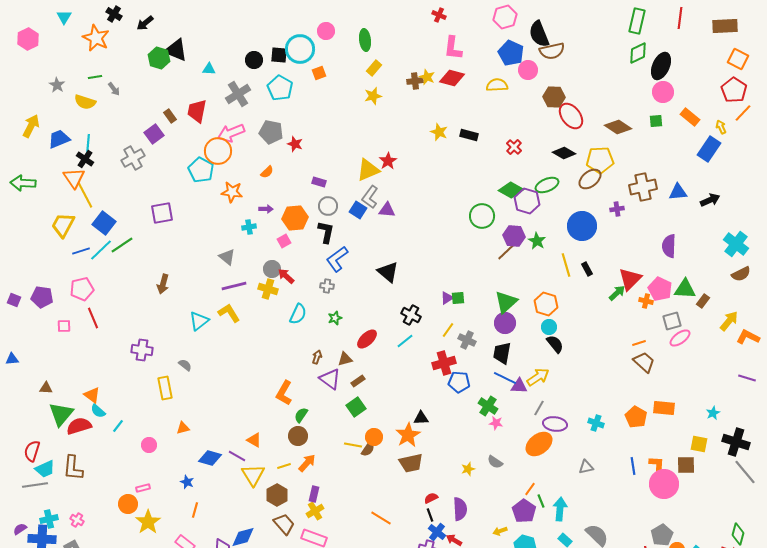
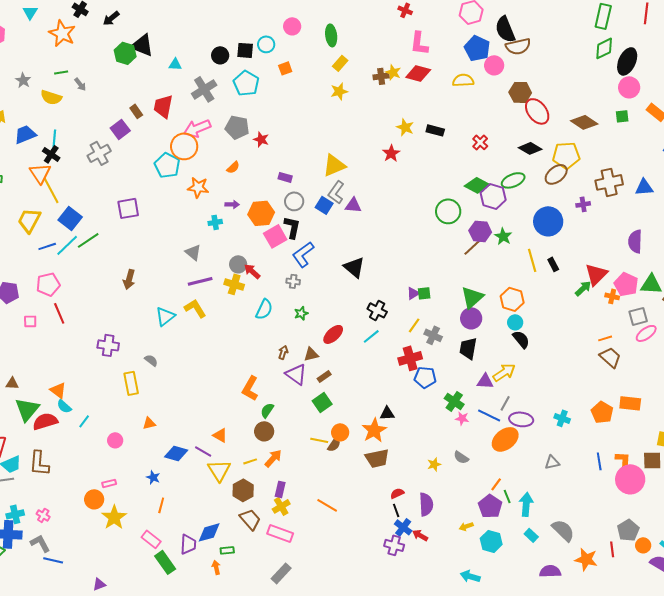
cyan circle: (300, 49) -> (266, 44), size x0.6
red star: (388, 161) -> (391, 153), moved
pink square: (284, 241) -> (275, 236), moved, size x1.6
blue line: (505, 378) -> (489, 415), moved
orange line: (381, 518) -> (327, 505), moved

